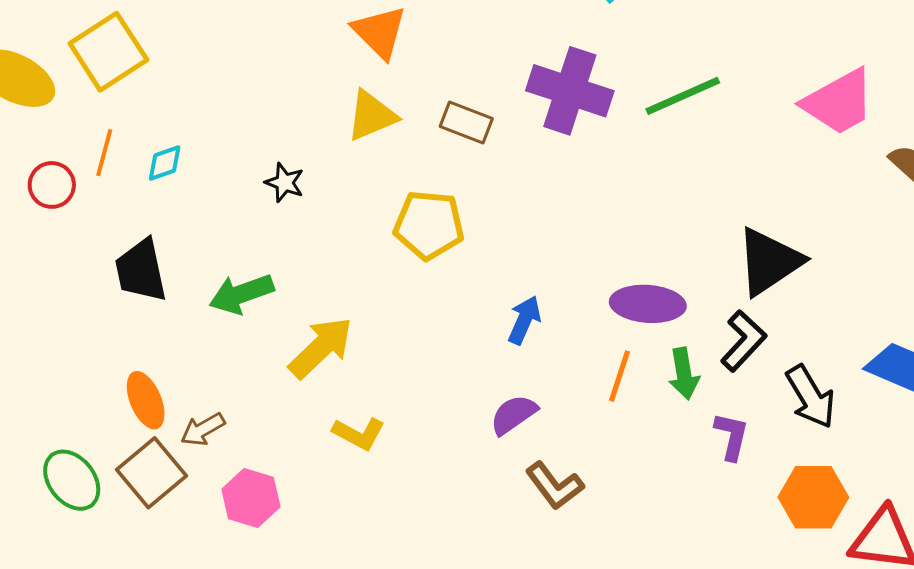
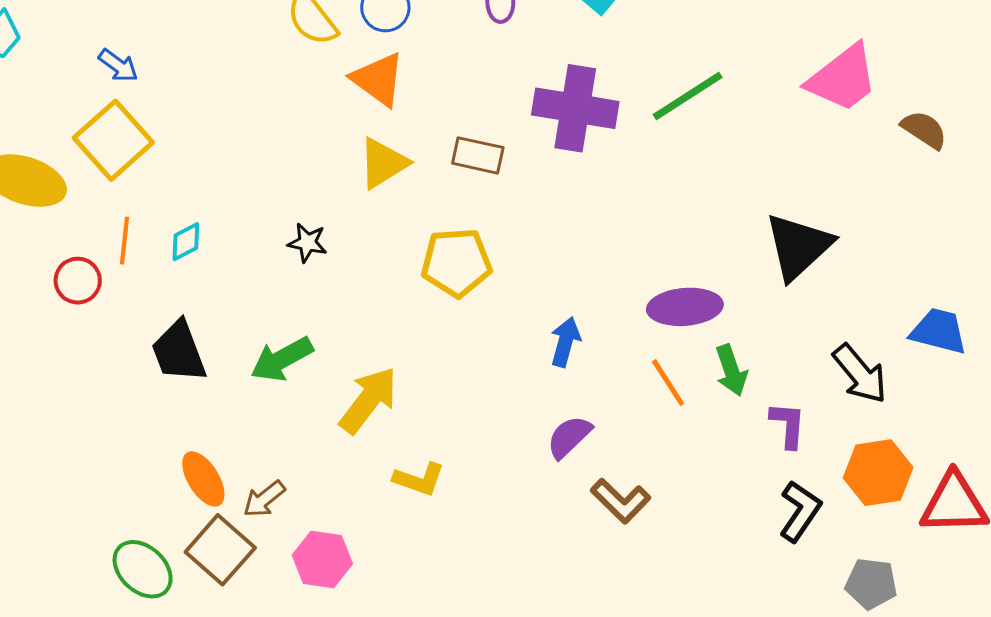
black L-shape: (743, 341) -> (800, 511), moved
orange line: (620, 376) -> (668, 383), turned -42

